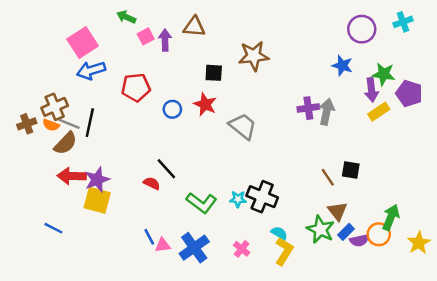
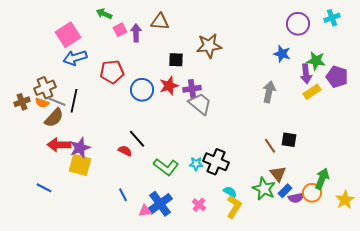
red star: (205, 104) -> (169, 86), turned 30
purple cross: (308, 108) -> (192, 89), moved
blue circle: (172, 109) -> (142, 90), size x1.5
pink triangle: (163, 245) -> (145, 211), moved

